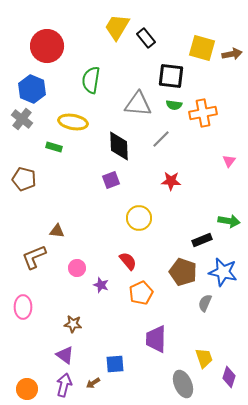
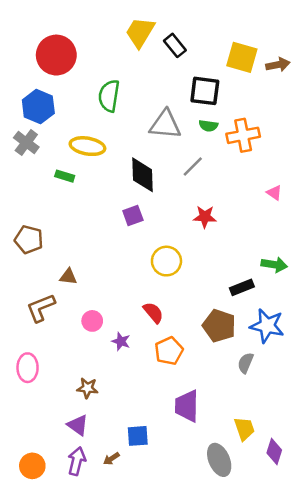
pink triangle: (229, 161) -> (274, 193), turned -32
brown pentagon: (24, 179) -> (29, 240), moved

